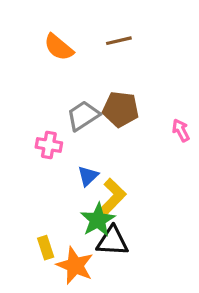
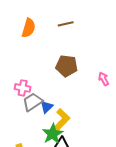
orange semicircle: (59, 47) -> (29, 28), turned -114
gray trapezoid: (83, 116) -> (33, 102), moved

